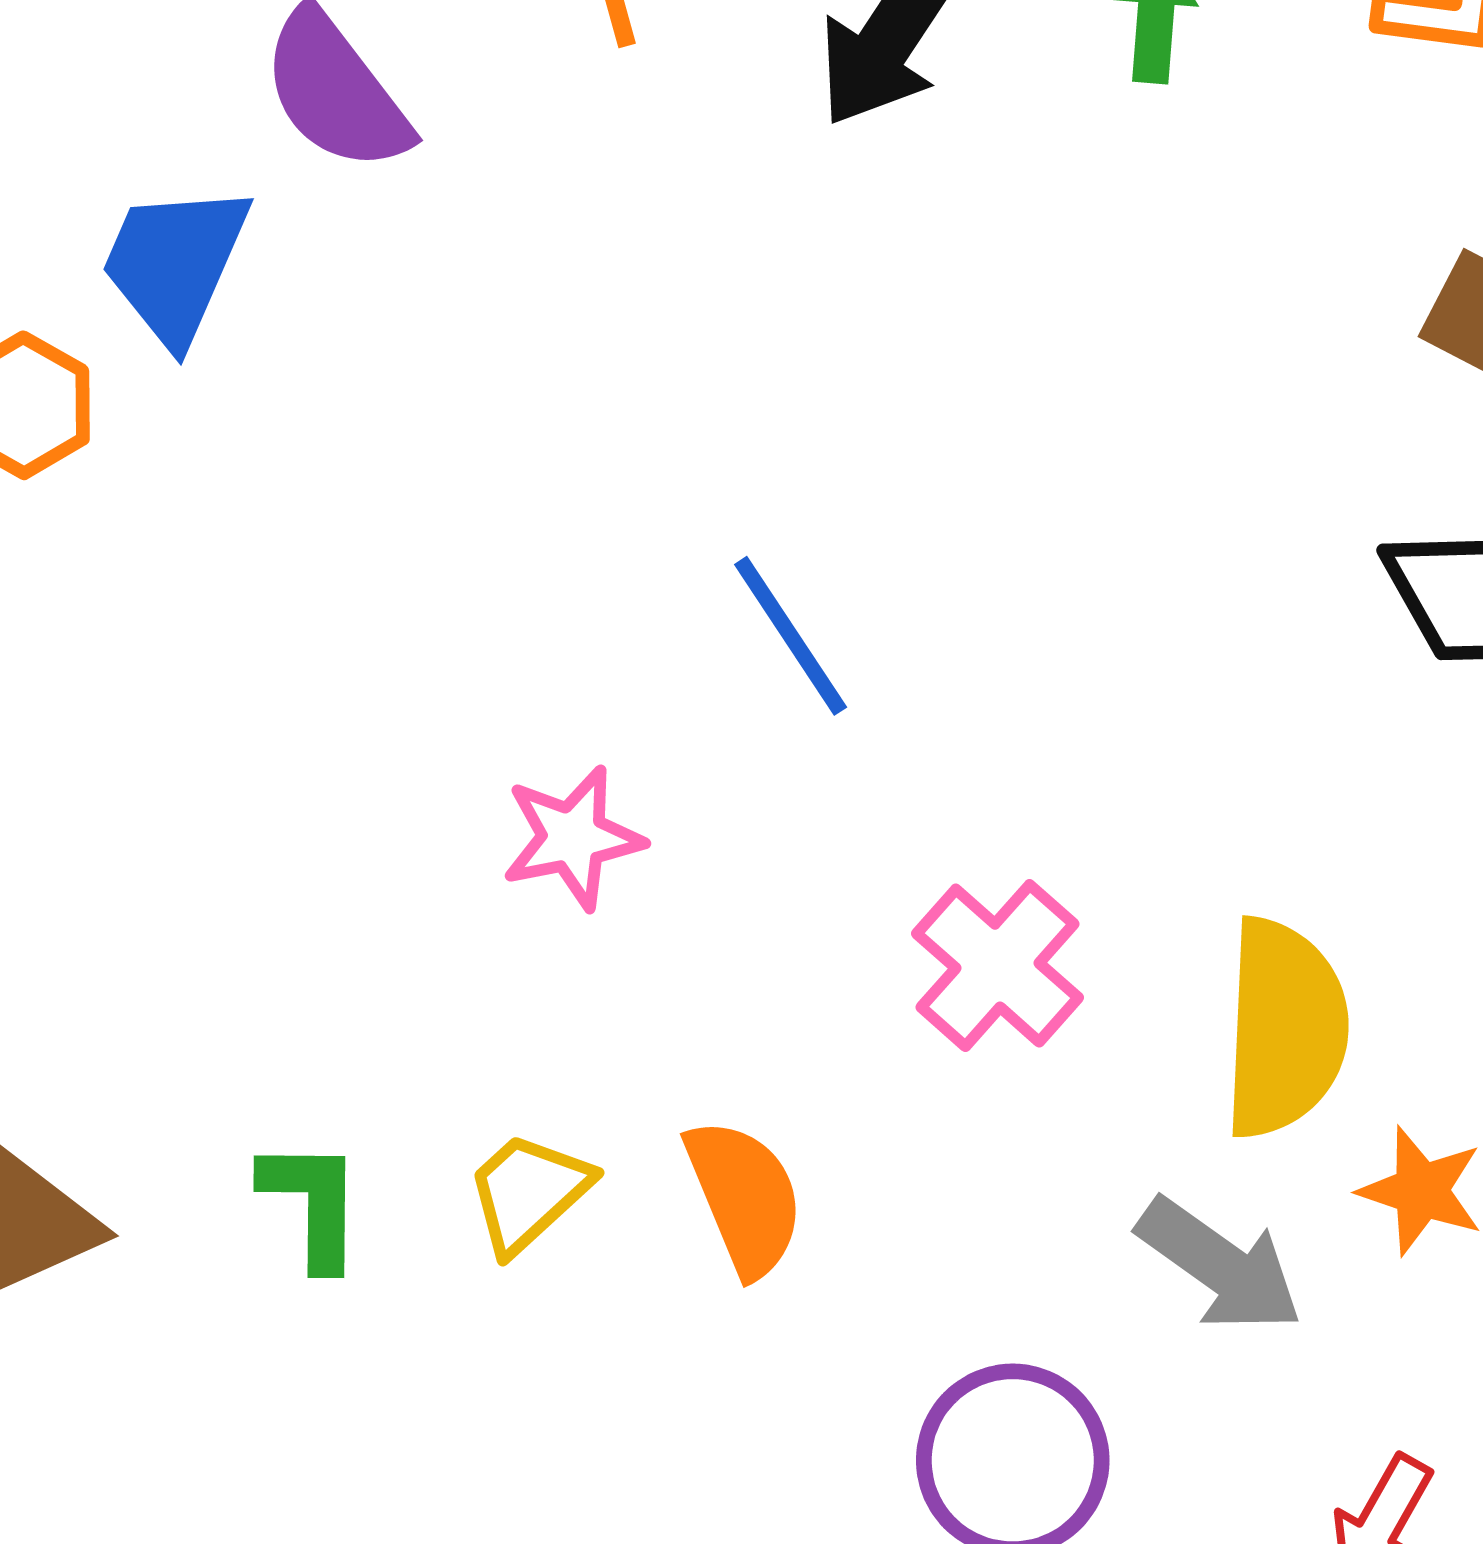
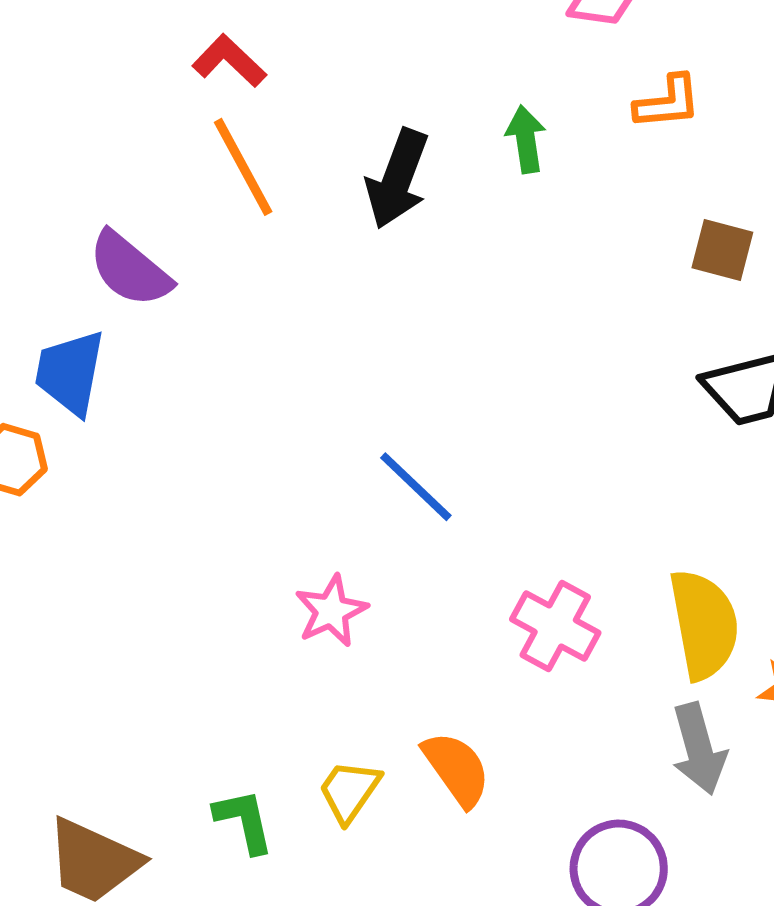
gray arrow: (1220, 1265) -> (699, 749), turned 52

